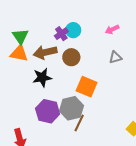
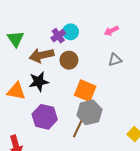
orange triangle: (19, 53) -> (16, 91), moved
gray hexagon: (71, 108) -> (89, 112), moved

